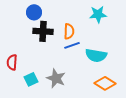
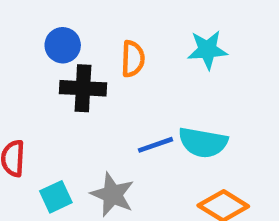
orange semicircle: (69, 31) -> (133, 59), moved
blue line: (72, 45) -> (155, 145), moved

